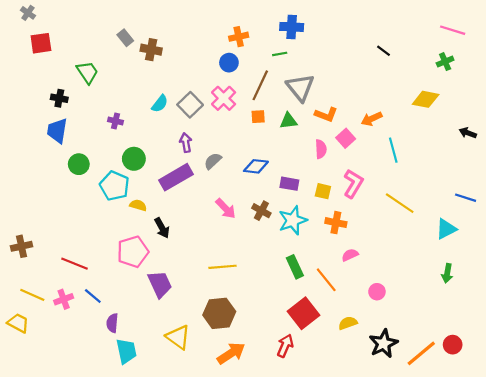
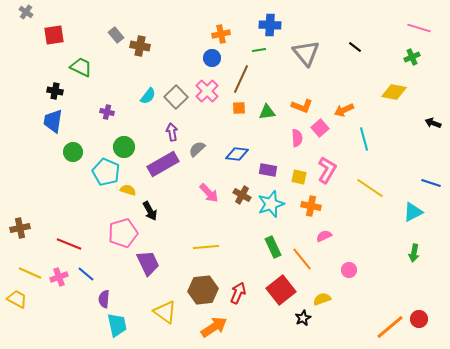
red square: (41, 43) -> (54, 35), moved
green trapezoid: (87, 72) -> (81, 67), turned -30
gray triangle: (300, 87) -> (306, 53), moved
black star: (383, 344) -> (303, 318), moved, size x0.6
red arrow: (285, 346) -> (238, 293), moved

